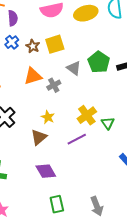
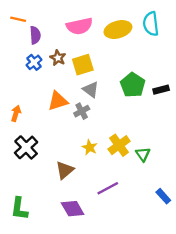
brown star: (33, 46) -> (58, 58), moved
gray triangle: (74, 68) -> (91, 90), moved
yellow star: (48, 117) -> (90, 147), moved
purple line: (77, 139) -> (108, 188), moved

